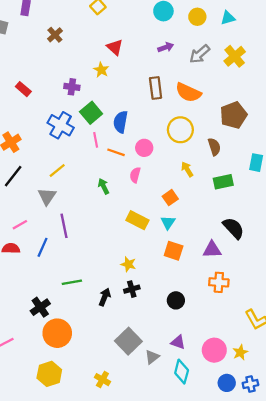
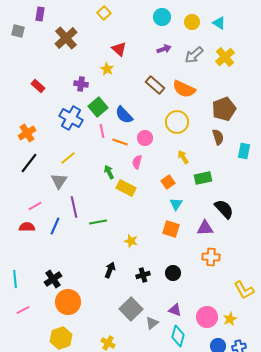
cyan triangle: (228, 18) -> (219, 23), turned 48
brown cross: (55, 35) -> (66, 38), size x1.6
brown rectangle: (156, 88) -> (155, 85), turned -42
blue semicircle: (120, 122) -> (124, 115), turned -54
brown semicircle: (214, 147) -> (218, 137), moved
green rectangle: (223, 182) -> (203, 178), moved
yellow rectangle: (137, 220) -> (126, 188), moved
cyan triangle: (168, 222) -> (176, 204), moved
green line: (72, 282) -> (98, 222), moved
black cross: (132, 289) -> (143, 275), moved

